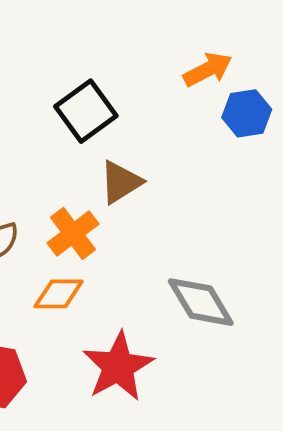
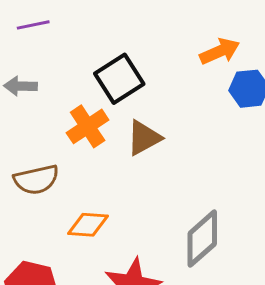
orange cross: (73, 233) -> (88, 126), moved
gray diamond: (201, 302) -> (202, 239), turned 76

